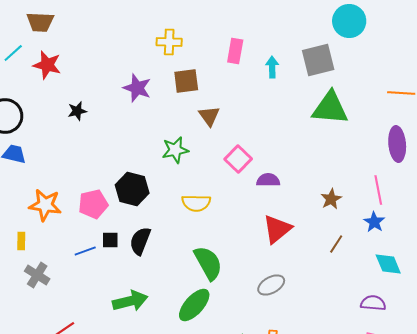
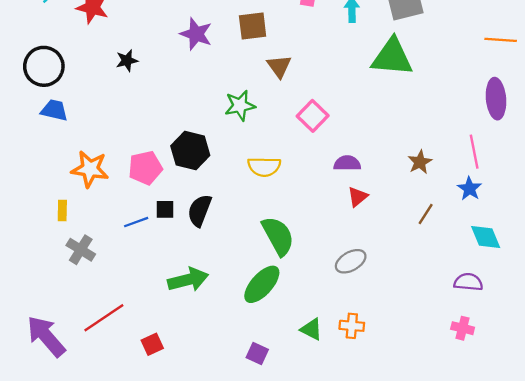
green triangle: (330, 108) -> (392, 57), moved
purple semicircle: (268, 180) -> (347, 163), moved
red triangle: (277, 229) -> (358, 197), size x0.6

